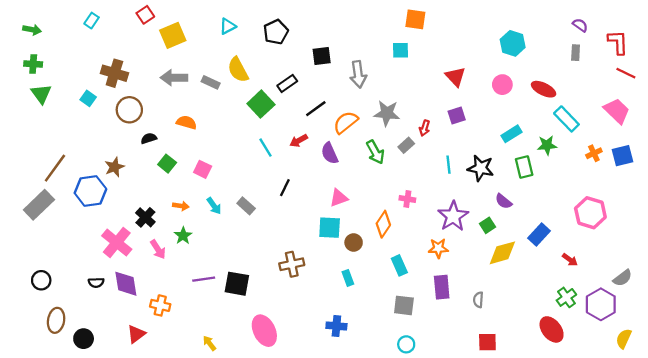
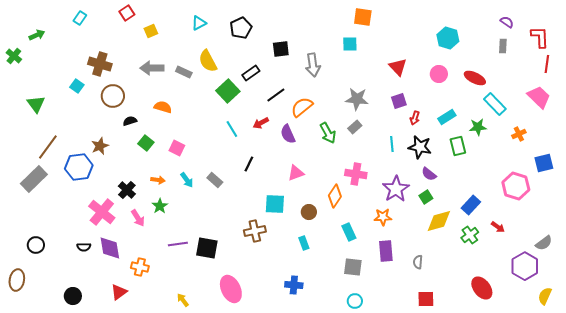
green arrow: (32, 30) -> (37, 35), moved, turned -35
yellow square: (173, 35) -> (151, 31), size x0.6
green cross: (33, 64) -> (14, 56), moved, turned 35
red line: (626, 73) -> (547, 64), turned 72
green triangle: (41, 94) -> (36, 104), moved
gray star: (387, 113) -> (357, 99), moved
red arrow: (425, 128) -> (415, 118), moved
blue square: (623, 156) -> (544, 163), moved
pink cross: (407, 199) -> (356, 174), size x1.5
purple semicircle: (503, 201) -> (429, 174), moved
cyan square: (330, 228) -> (275, 204), moved
green cross: (566, 297) -> (470, 235), moved
brown ellipse: (56, 320) -> (17, 280), moved

